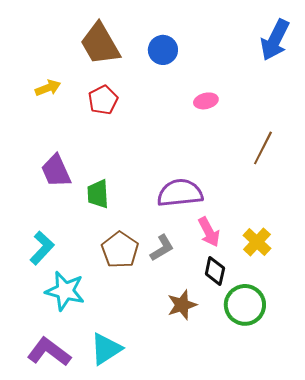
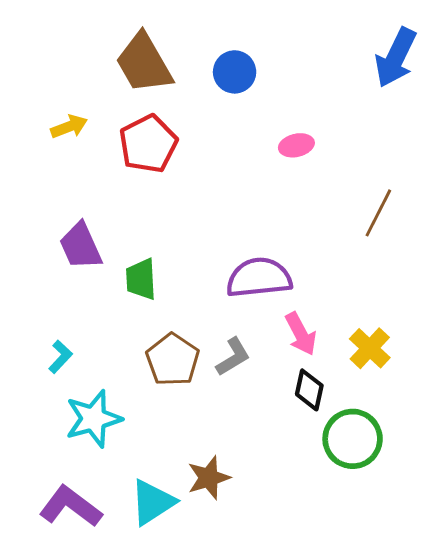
red pentagon: (103, 100) -> (148, 144), size x1.4
cyan L-shape: (42, 248) -> (60, 357), size x0.7
cyan star: (65, 291) -> (94, 419), turned -30
brown star: (182, 305) -> (209, 478), moved

